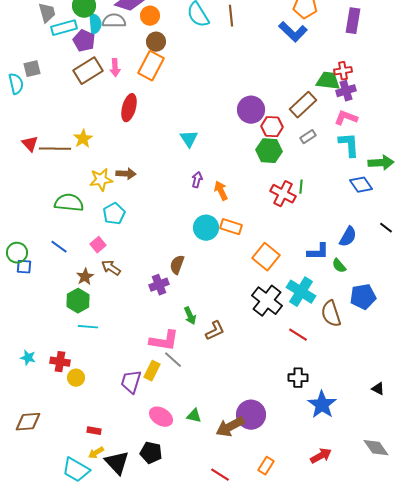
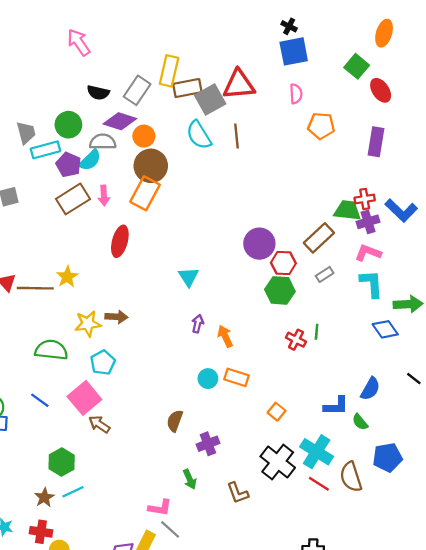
cyan semicircle: (95, 24) -> (90, 160), moved, turned 50
blue L-shape: (293, 32) -> (401, 210), moved
brown circle: (156, 42) -> (151, 166), size x1.5
red cross: (283, 194) -> (296, 340), size x0.7
cyan circle: (206, 228) -> (208, 379), size x0.7
pink square: (98, 245) -> (84, 398), size x1.8
orange square: (266, 257) -> (277, 412), size x0.6
brown star: (85, 277) -> (44, 497), moved
purple cross: (159, 285) -> (208, 444), moved
cyan line: (88, 327) -> (73, 492), turned -30
brown L-shape: (215, 331) -> (238, 493), moved, turned 95
red line: (298, 335) -> (319, 484), moved
pink L-shape: (164, 341) -> (160, 508), size x0.7

